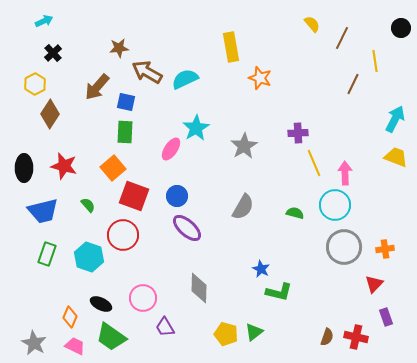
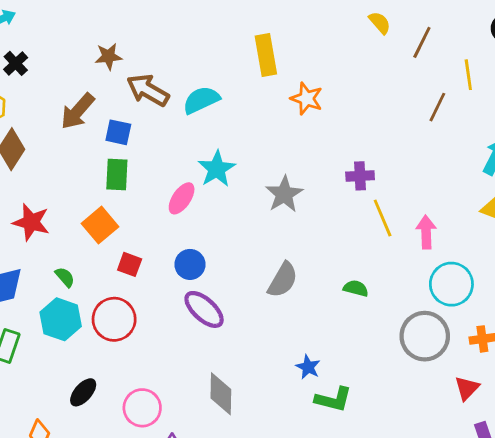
red square: (134, 196) -> (130, 264), size x0.6
cyan circle: (335, 205) -> (451, 284), moved
cyan hexagon: (89, 257) -> (61, 319), moved
black ellipse: (101, 304) -> (83, 392), moved, turned -75

